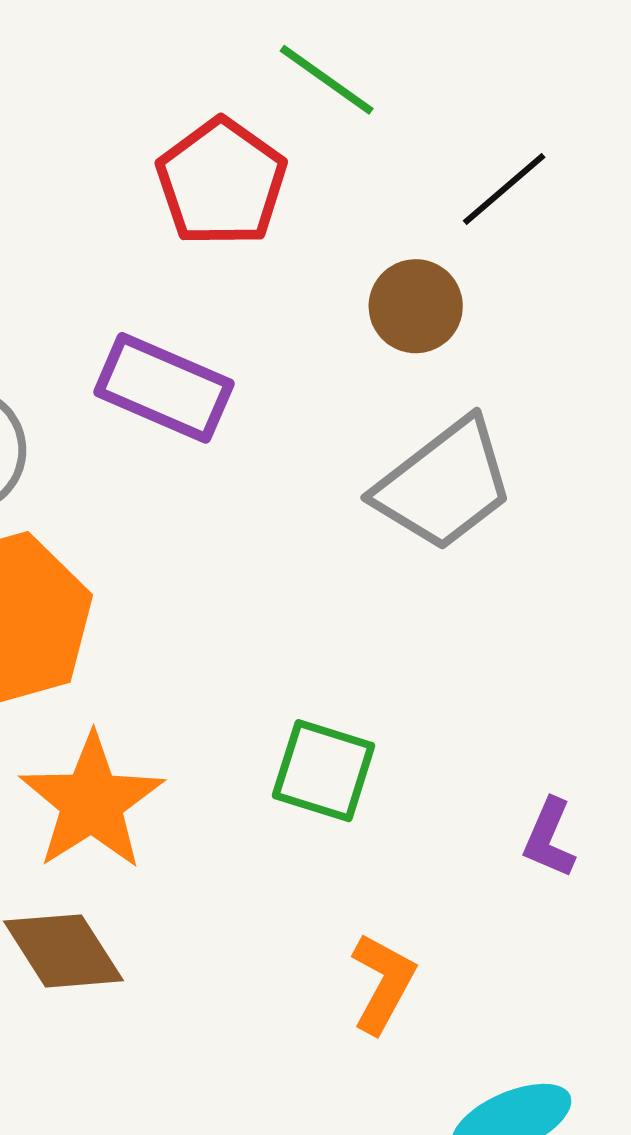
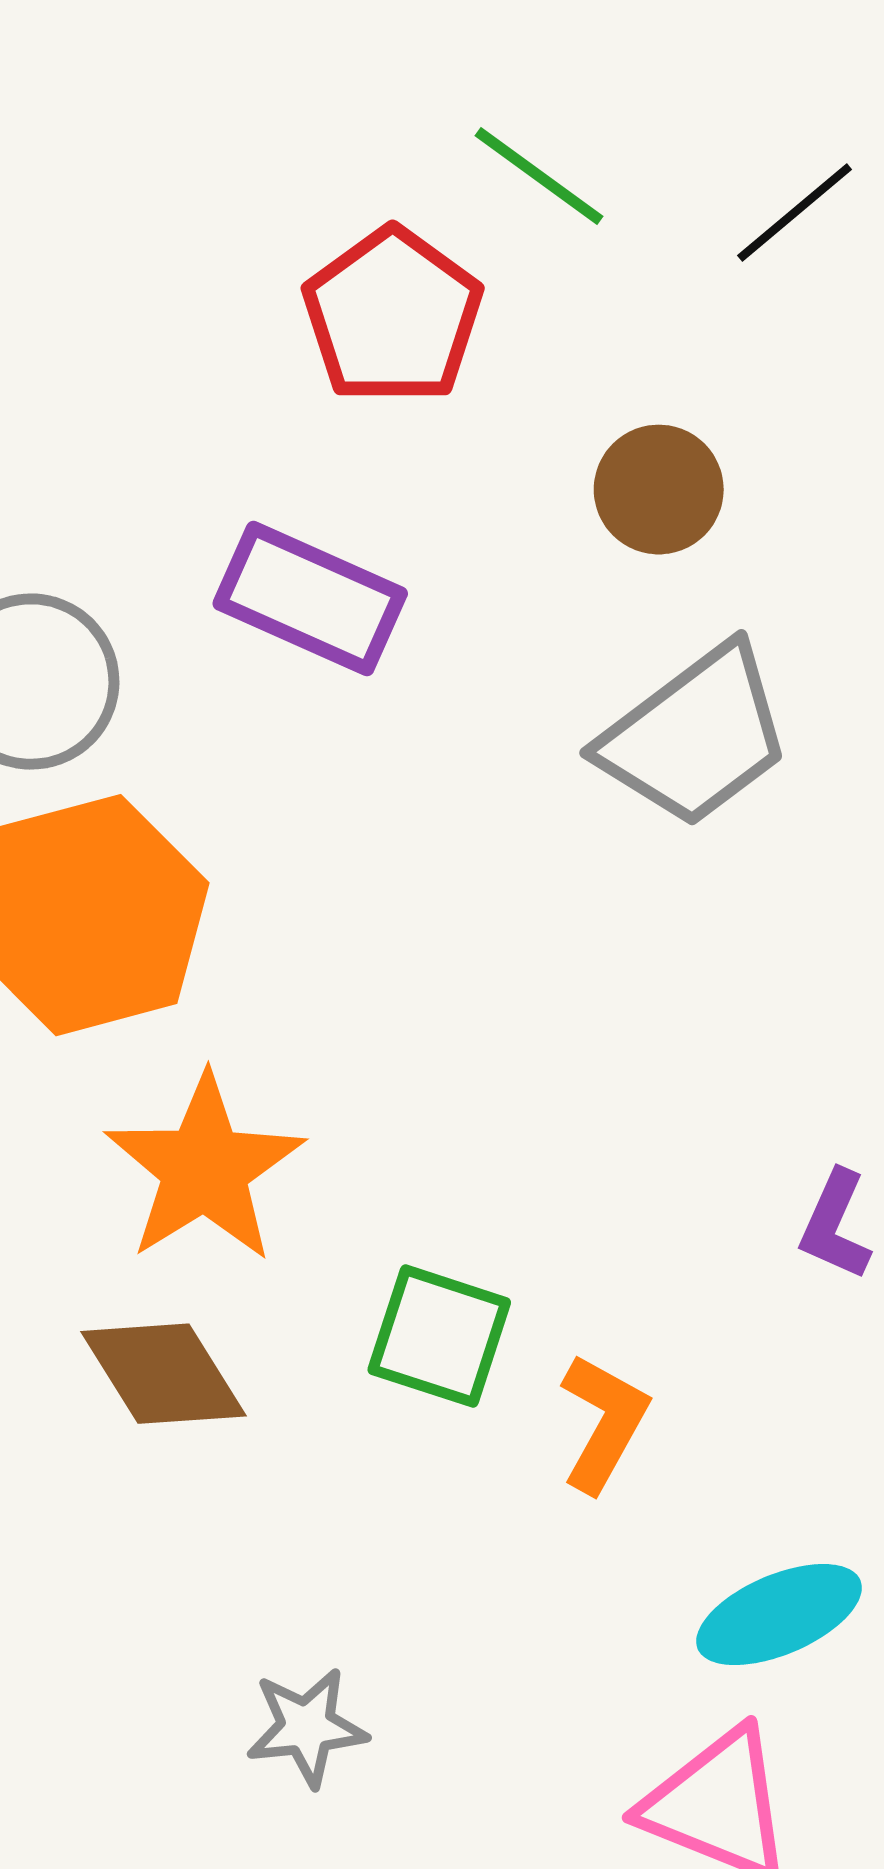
black line: (504, 189) -> (795, 213), moved
green square: (324, 771) -> (439, 1336), moved

